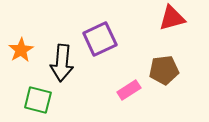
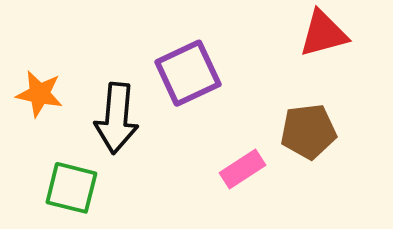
orange star: (21, 50) -> (39, 94), turned -30

